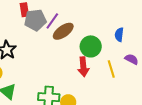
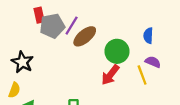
purple semicircle: (131, 59) -> (153, 62), moved
red arrow: (83, 67) -> (110, 75), turned 48

